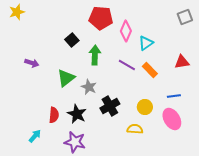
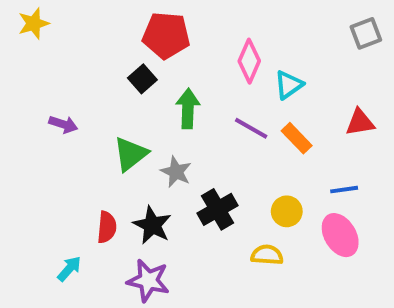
red pentagon: (101, 18) -> (166, 35), moved

